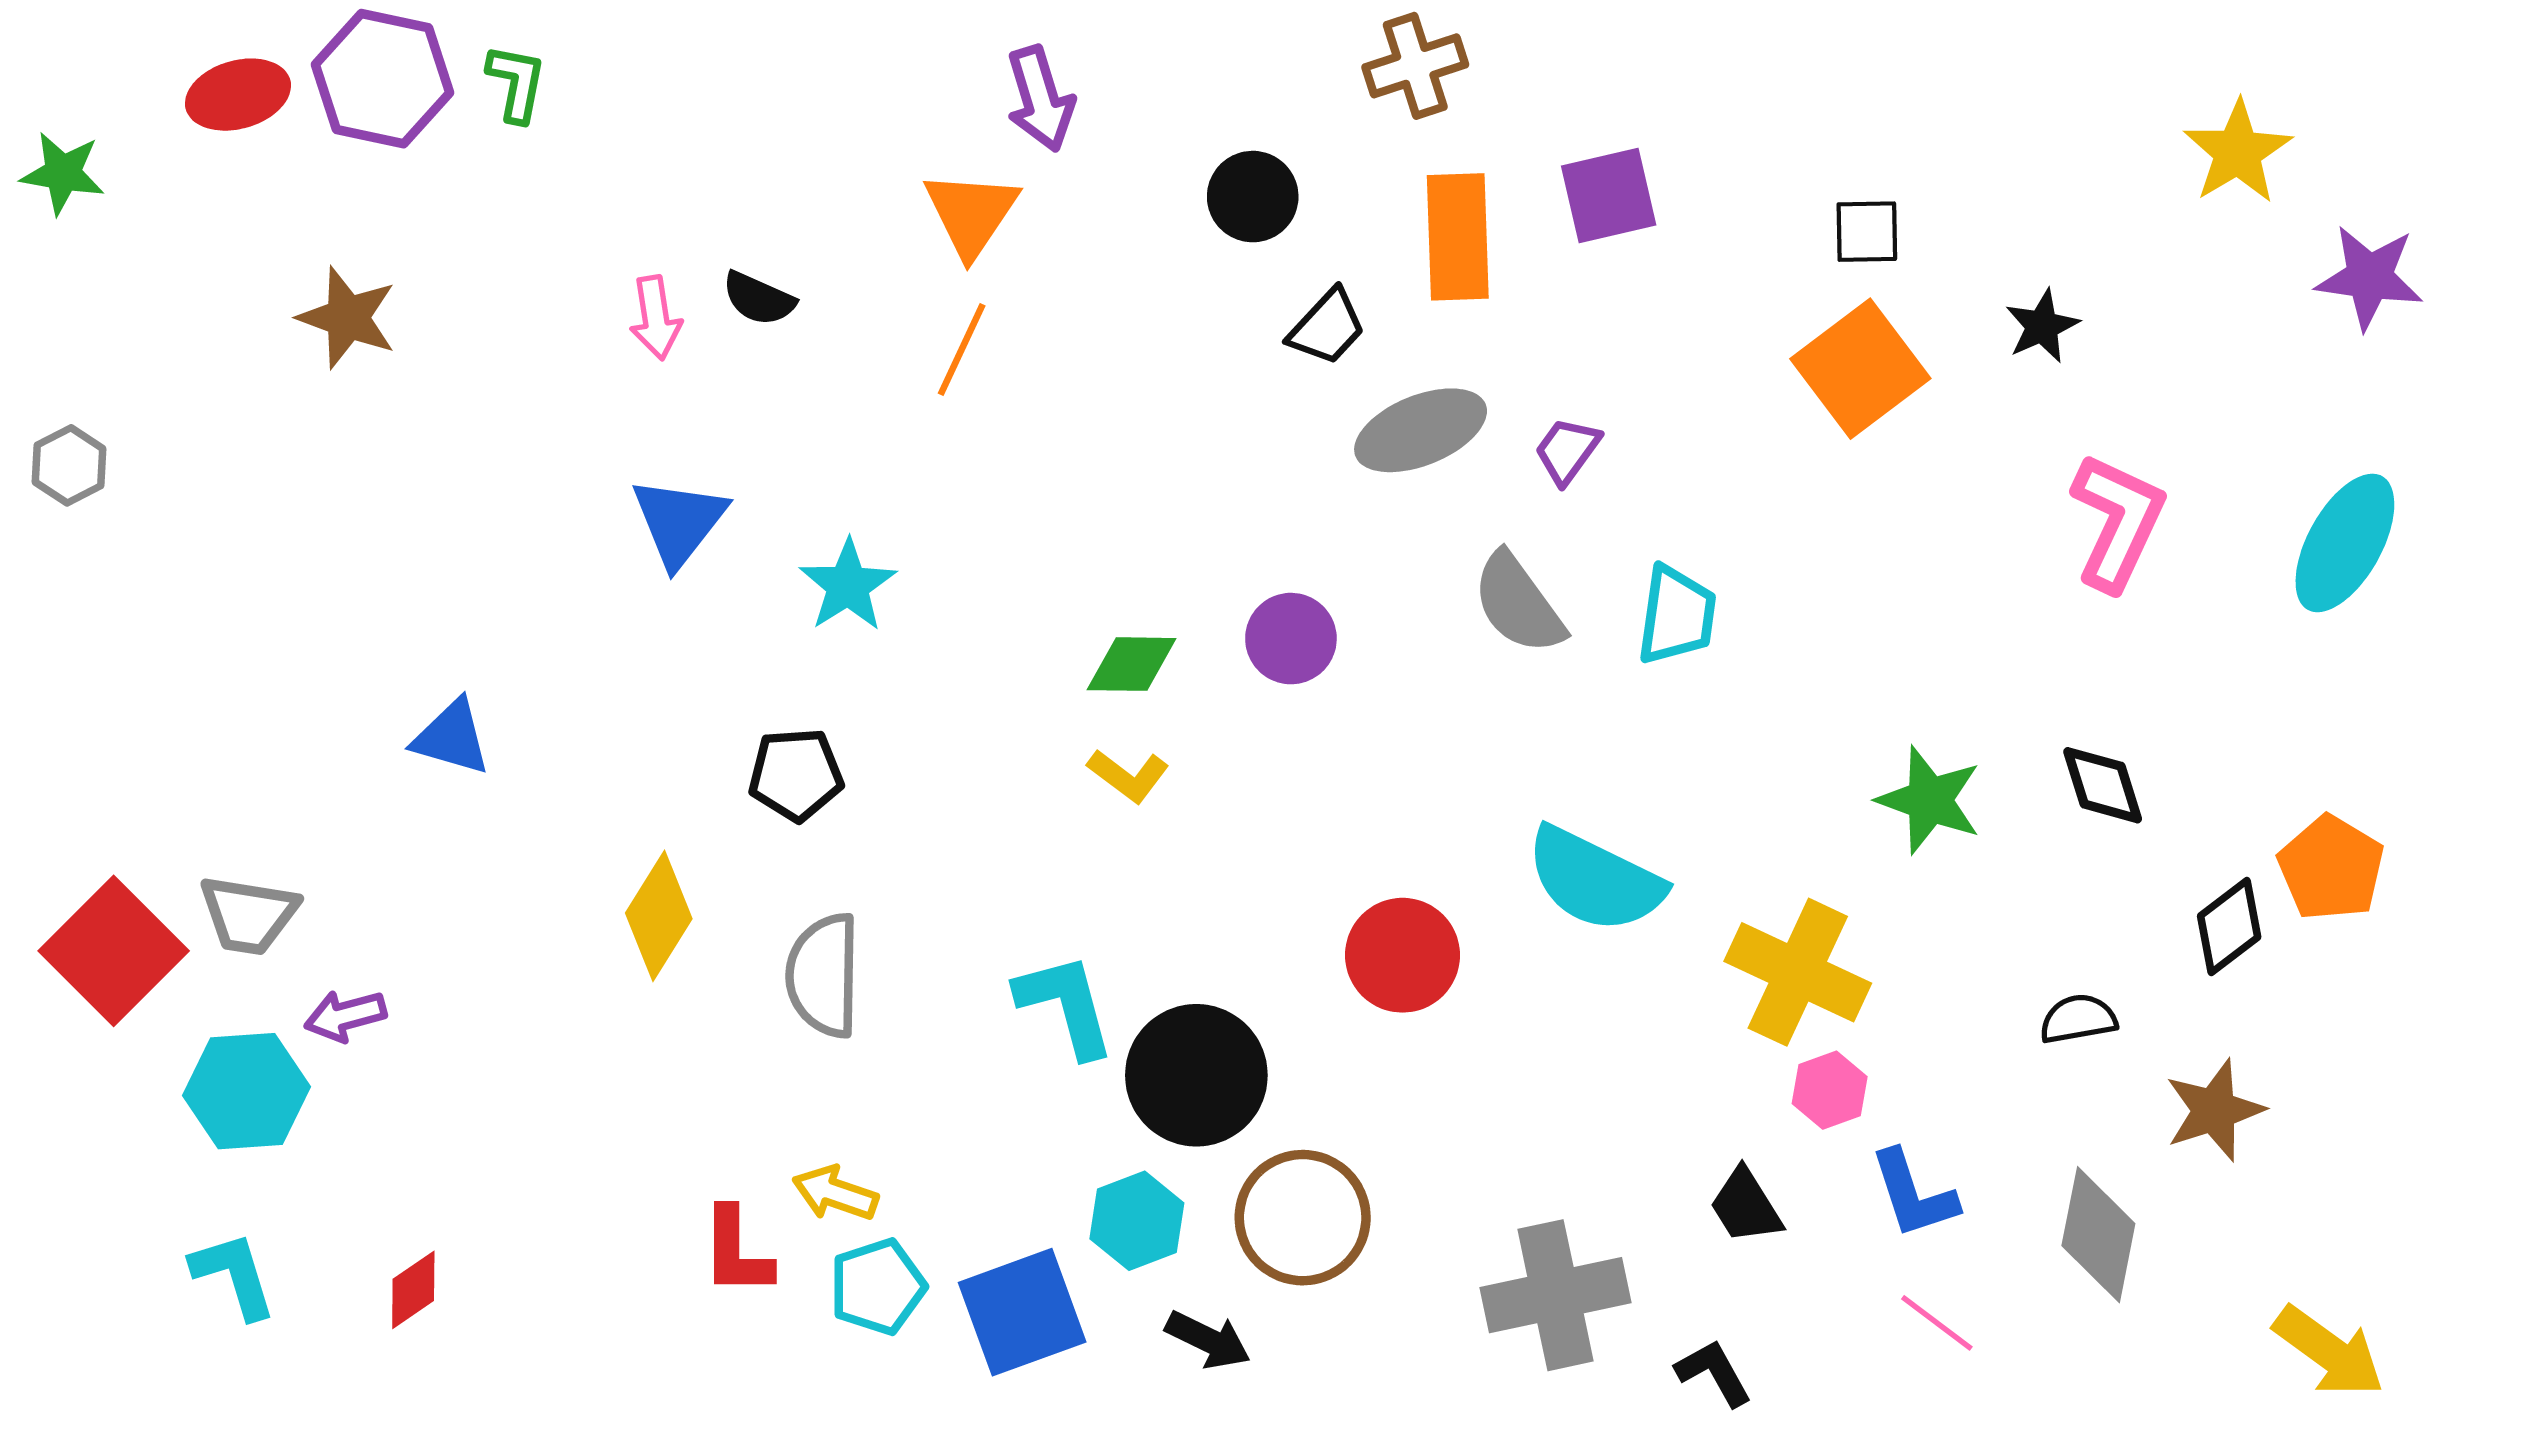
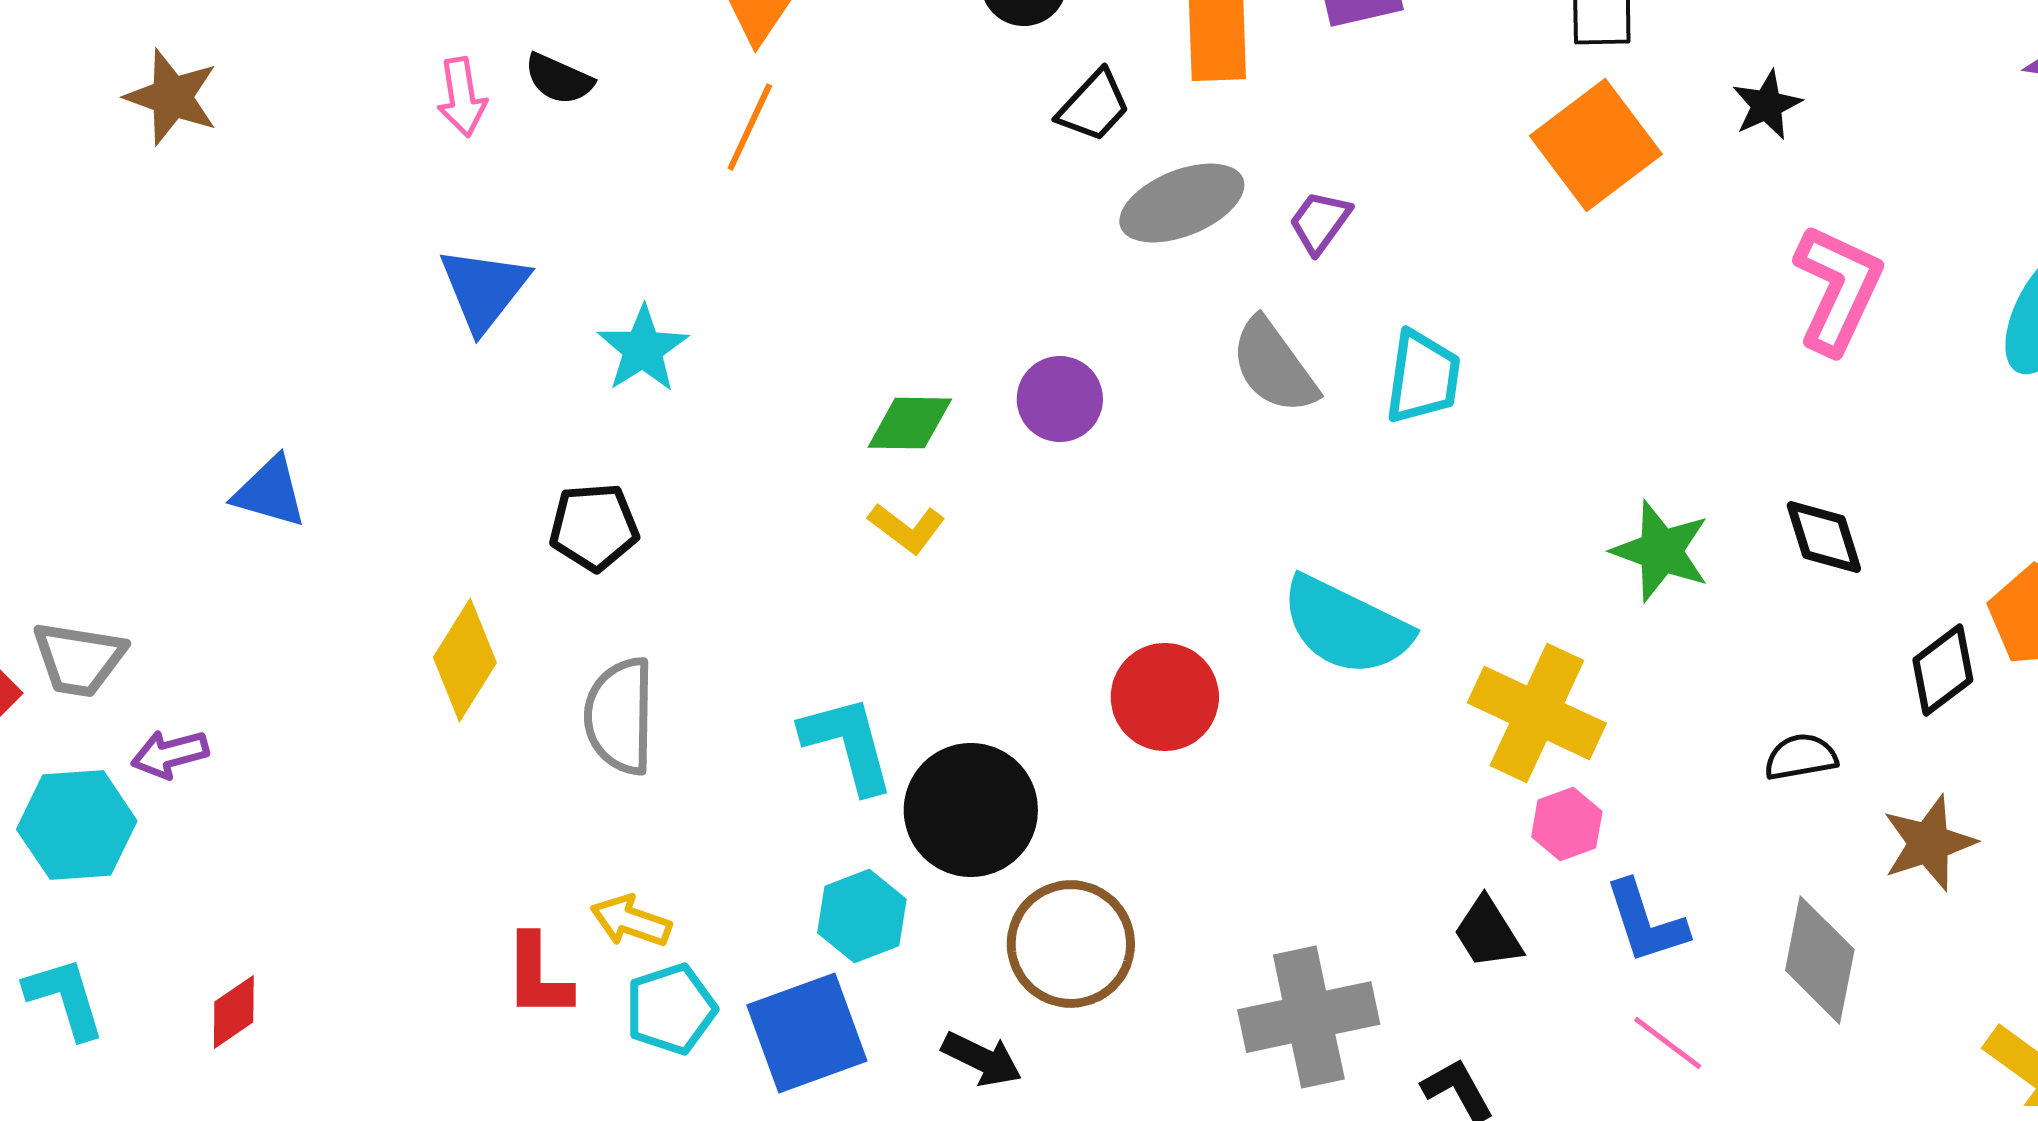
cyan hexagon: (1137, 1221) -> (862, 916), moved

